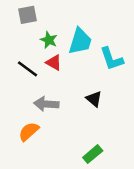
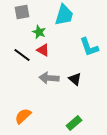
cyan trapezoid: (80, 41) -> (64, 15), moved
gray arrow: (46, 104) -> (49, 78), moved
orange semicircle: (29, 132) -> (23, 116), moved

